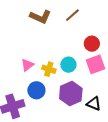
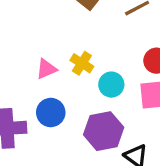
yellow cross: (49, 69) -> (82, 63), moved

